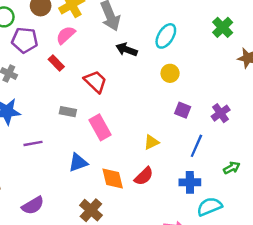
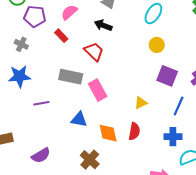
black arrow: (127, 50) -> (103, 25), moved
purple square: (183, 110) -> (167, 76), size x1.5
gray rectangle: (68, 112) -> (71, 77), size x1.6
blue triangle: (78, 163) -> (79, 120), turned 30
red semicircle: (144, 176) -> (134, 131), turned -36

